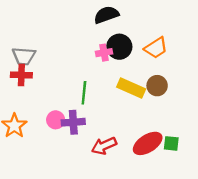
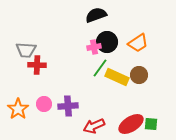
red cross: (21, 75) -> (37, 65), moved
green line: (84, 93) -> (100, 68), moved, turned 30
pink circle: (56, 120) -> (44, 104), moved

